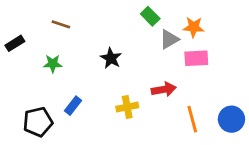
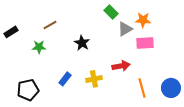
brown line: (61, 24) -> (50, 25), moved, turned -48
blue rectangle: (73, 106) -> (65, 79), moved

